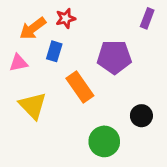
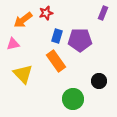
blue rectangle: (54, 51) -> (57, 36), moved

